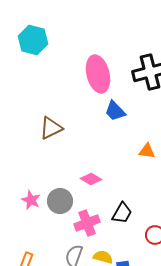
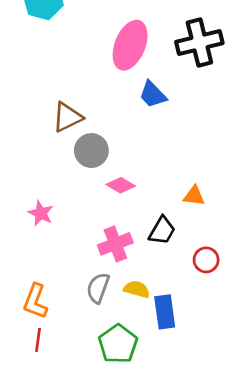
pink ellipse: (98, 74) -> (130, 45), turned 36
orange triangle: (147, 151) -> (194, 196), moved
gray circle: (60, 201) -> (91, 151), moved

